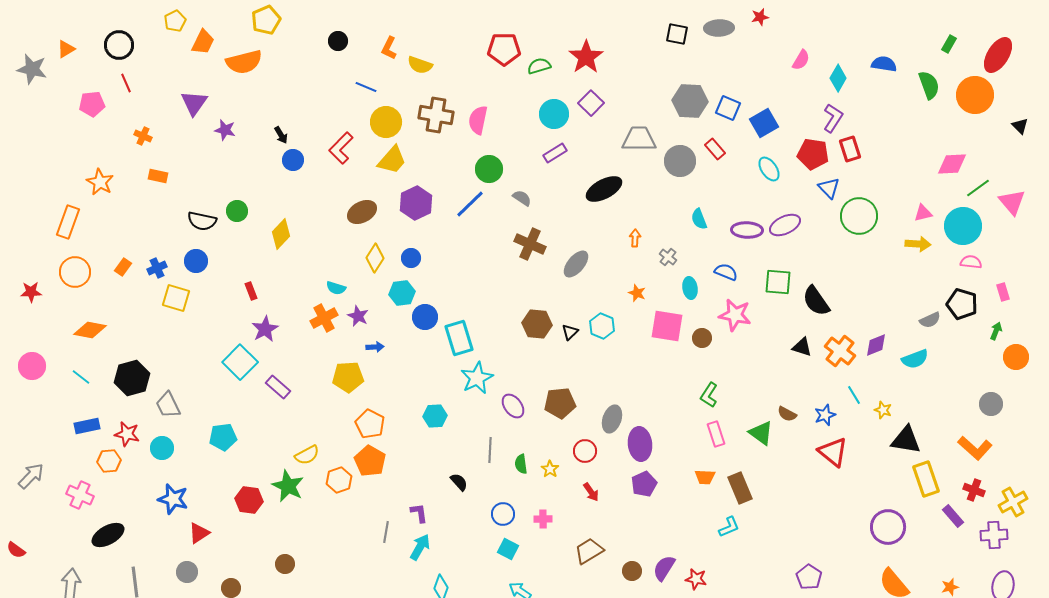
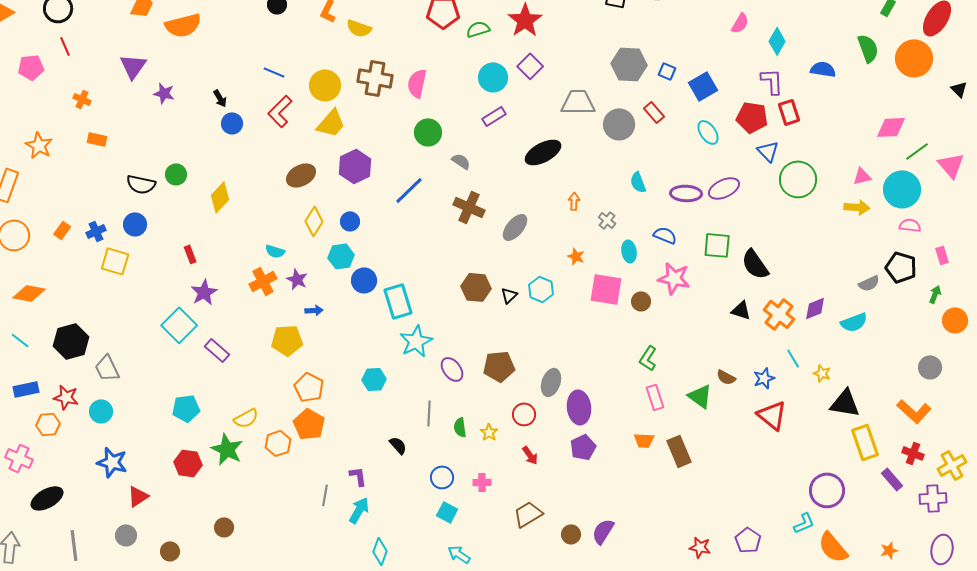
blue semicircle: (884, 64) -> (823, 69), moved
blue line: (366, 87) -> (274, 72), moved
blue square: (728, 108) -> (667, 71), size x0.7
purple L-shape: (833, 118) -> (772, 81), turned -36
blue line: (470, 204) -> (409, 190), moved
cyan pentagon: (223, 437) -> (186, 408), moved
cyan L-shape: (729, 527) -> (804, 523), moved
red star: (696, 579) -> (700, 547), moved

